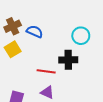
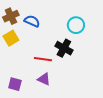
black cross: (68, 60) -> (64, 48), turned 30

